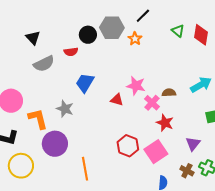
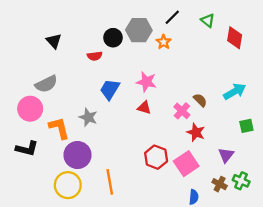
green triangle: (178, 31) -> (208, 20), moved
gray semicircle: (44, 64) -> (46, 84), moved
pink star: (136, 86) -> (146, 82), moved
brown semicircle: (169, 93) -> (200, 100), turned 48
yellow circle: (21, 166) -> (68, 185), moved

